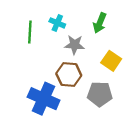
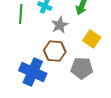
gray star: (75, 45) -> (60, 25), turned -30

